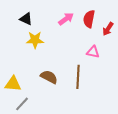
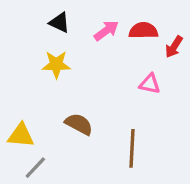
black triangle: (26, 19) -> (60, 23), moved
red semicircle: (89, 19) -> (143, 31), turned 78
brown line: (78, 77) -> (132, 148), moved

